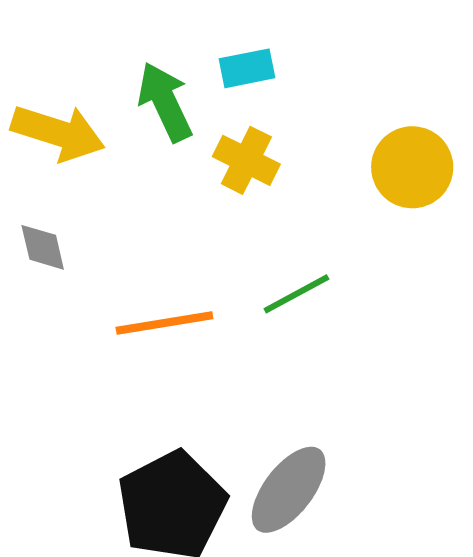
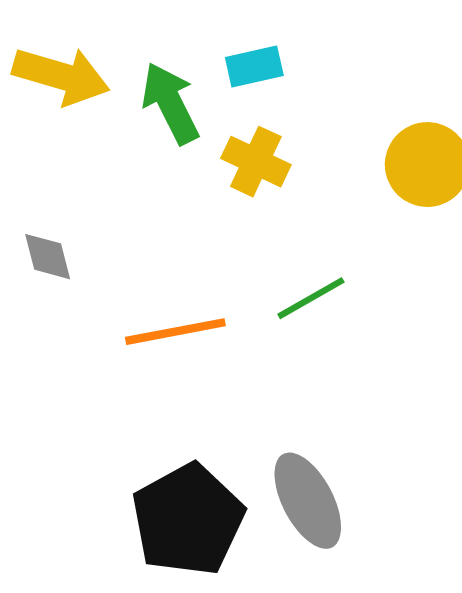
yellow arrow: (58, 133) -> (61, 76), moved
gray ellipse: (289, 490) -> (308, 501), turned -64

